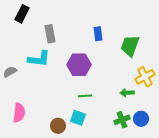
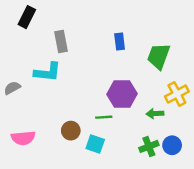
purple hexagon: (79, 65) -> (122, 94), moved
pink semicircle: (19, 113) -> (23, 138), turned 78
brown circle: (58, 126) -> (71, 131), moved

